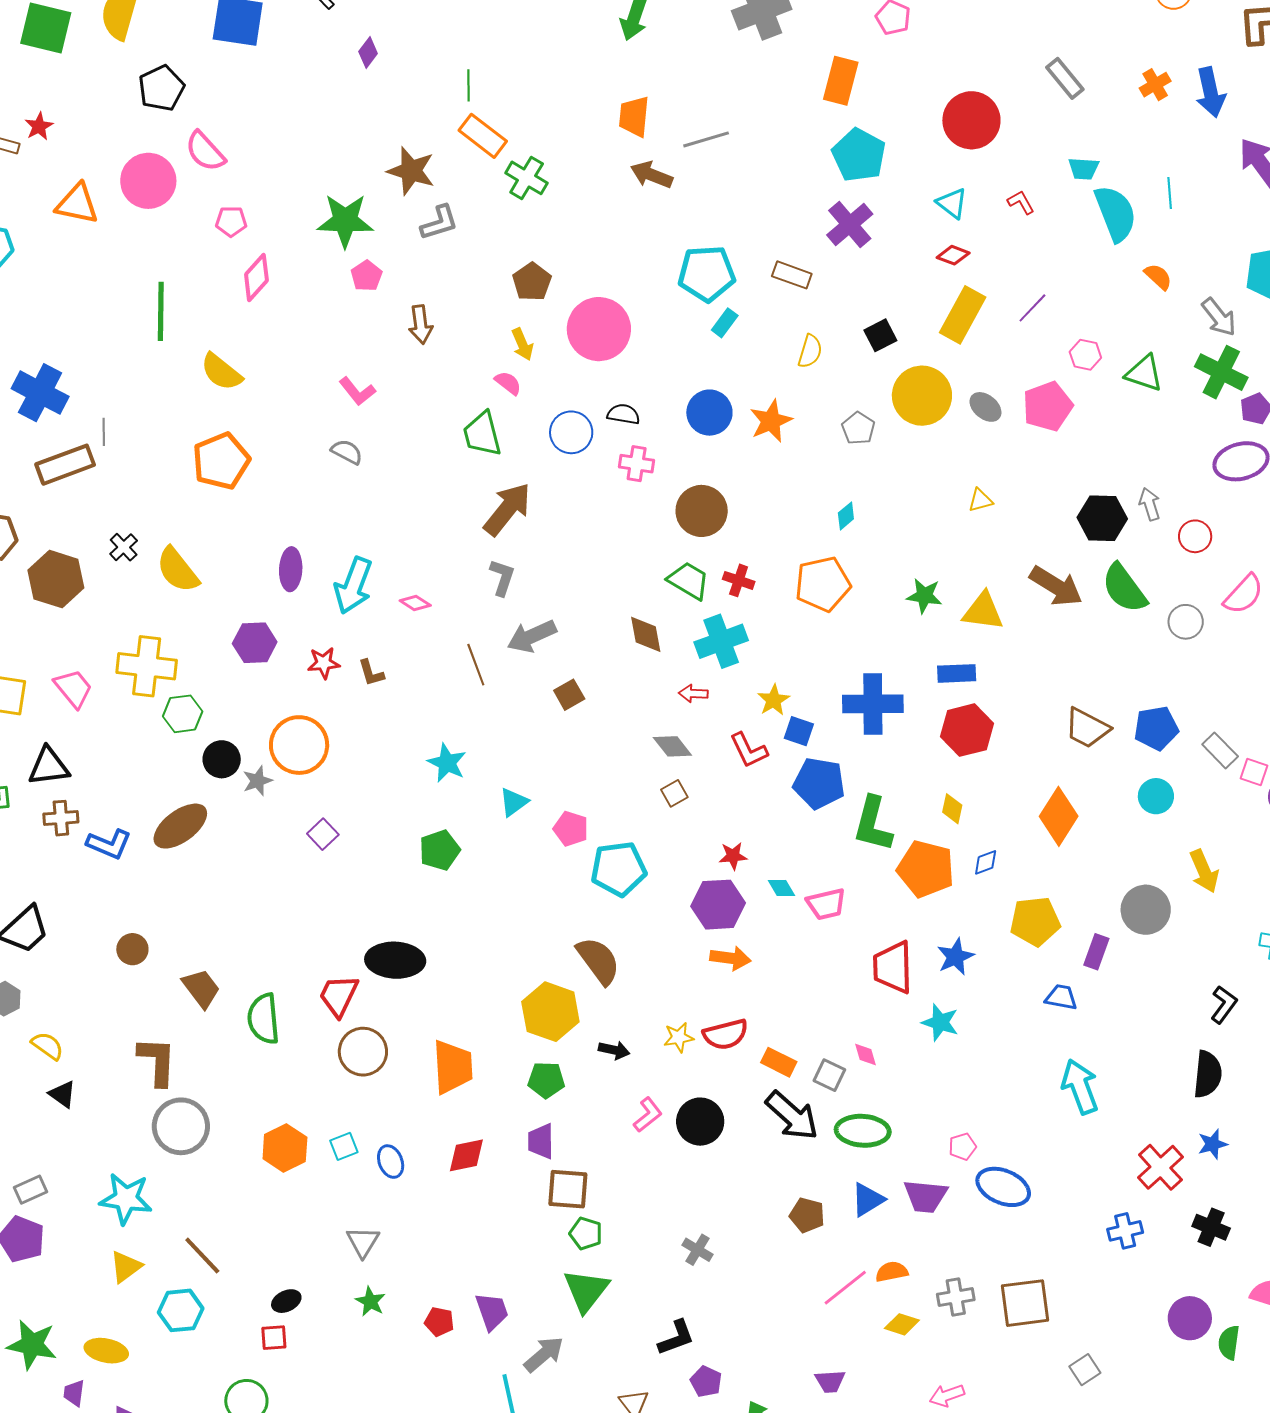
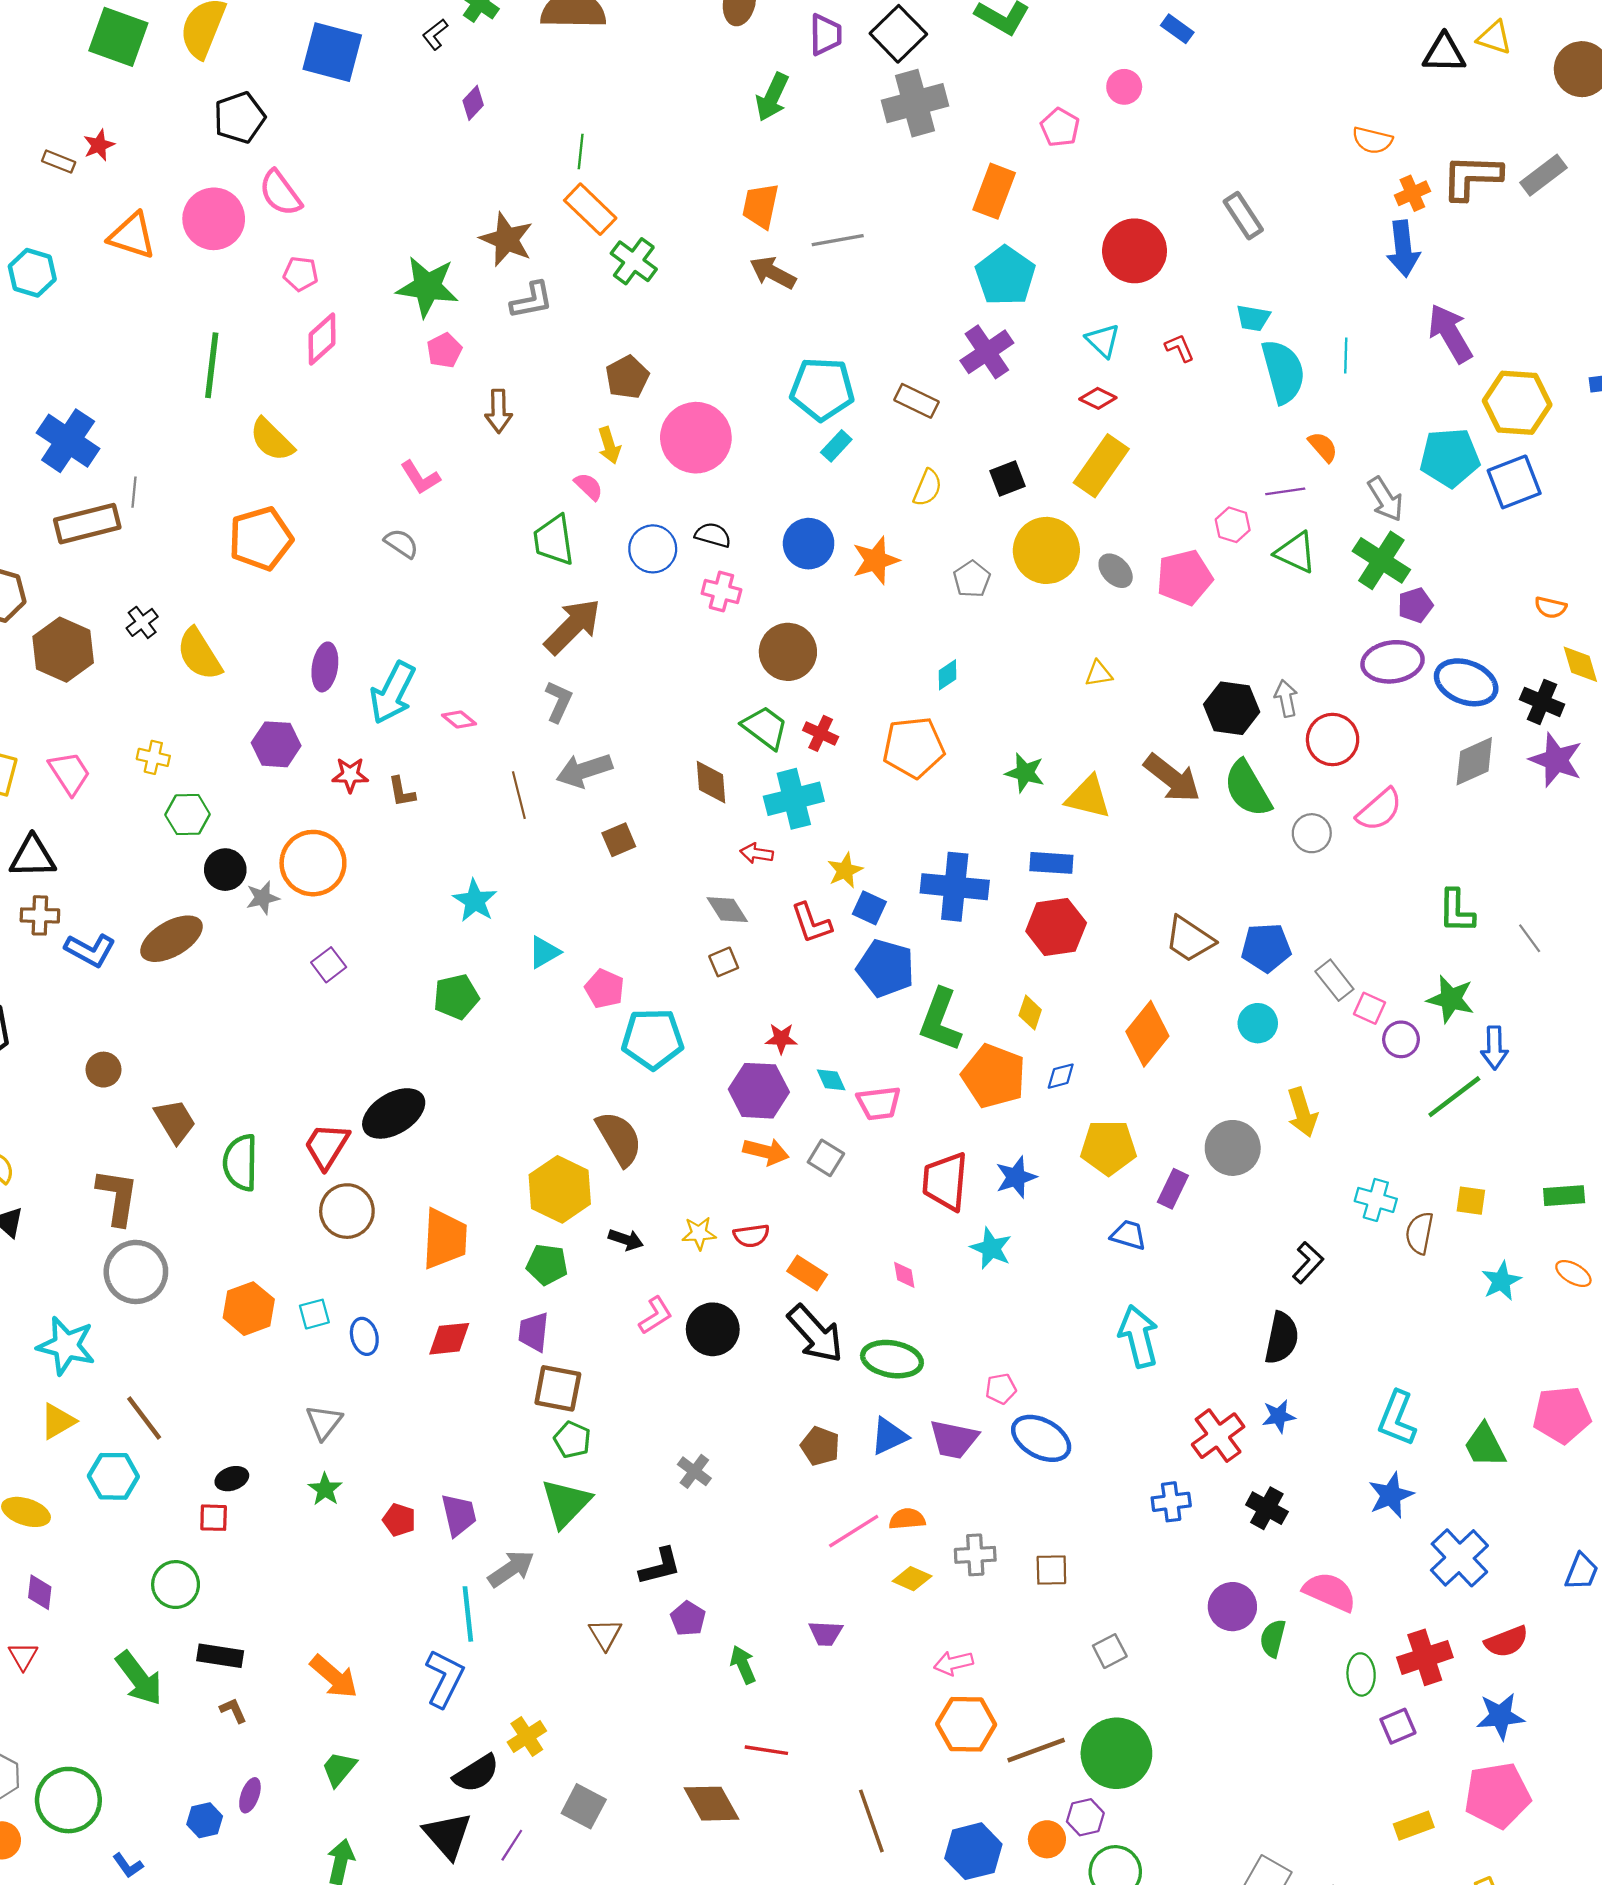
orange cross: (1155, 85) -> (1412, 193), moved
purple line: (1032, 308) -> (1285, 491), moved, turned 32
red circle: (1195, 536) -> (1333, 739), size x1.4
yellow cross: (147, 666) -> (153, 757), size x0.5
black ellipse: (395, 960) -> (394, 1113), turned -40
red semicircle: (726, 1034) -> (751, 1236), size x0.7
gray square: (829, 1075) -> (826, 1158), moved
brown square: (1025, 1303) -> (1051, 1570), size x0.6

